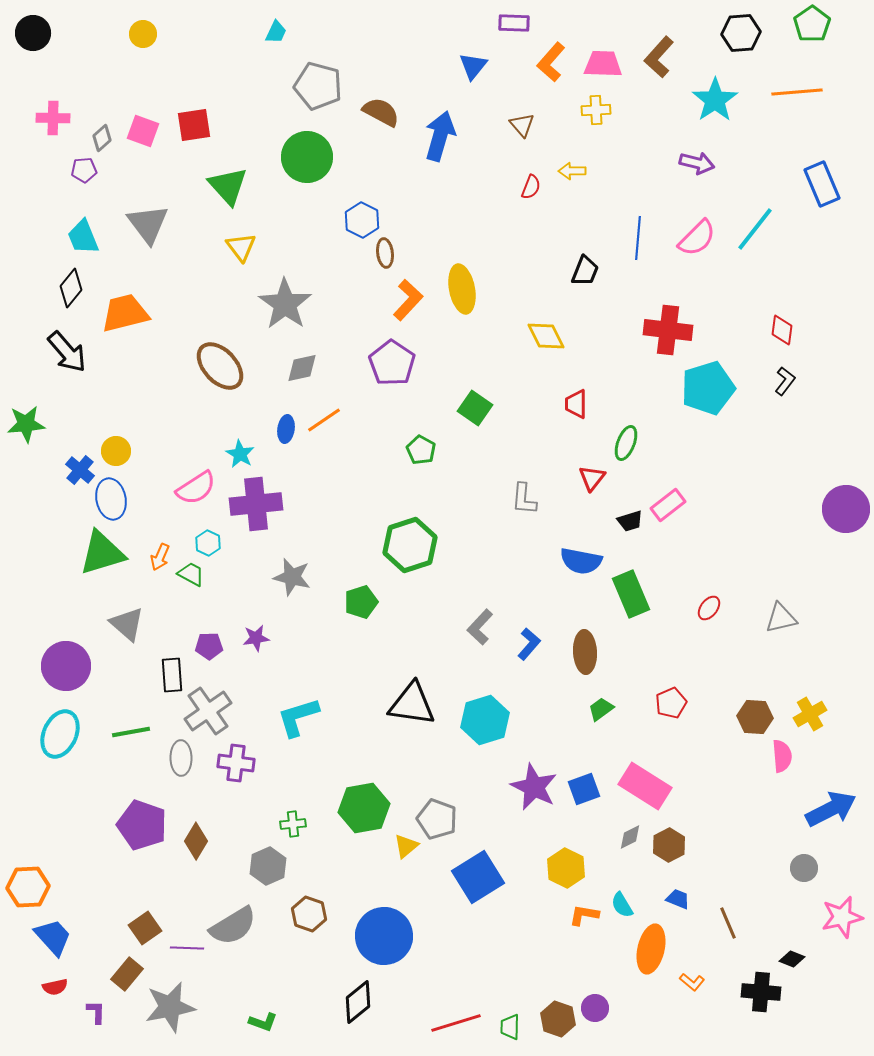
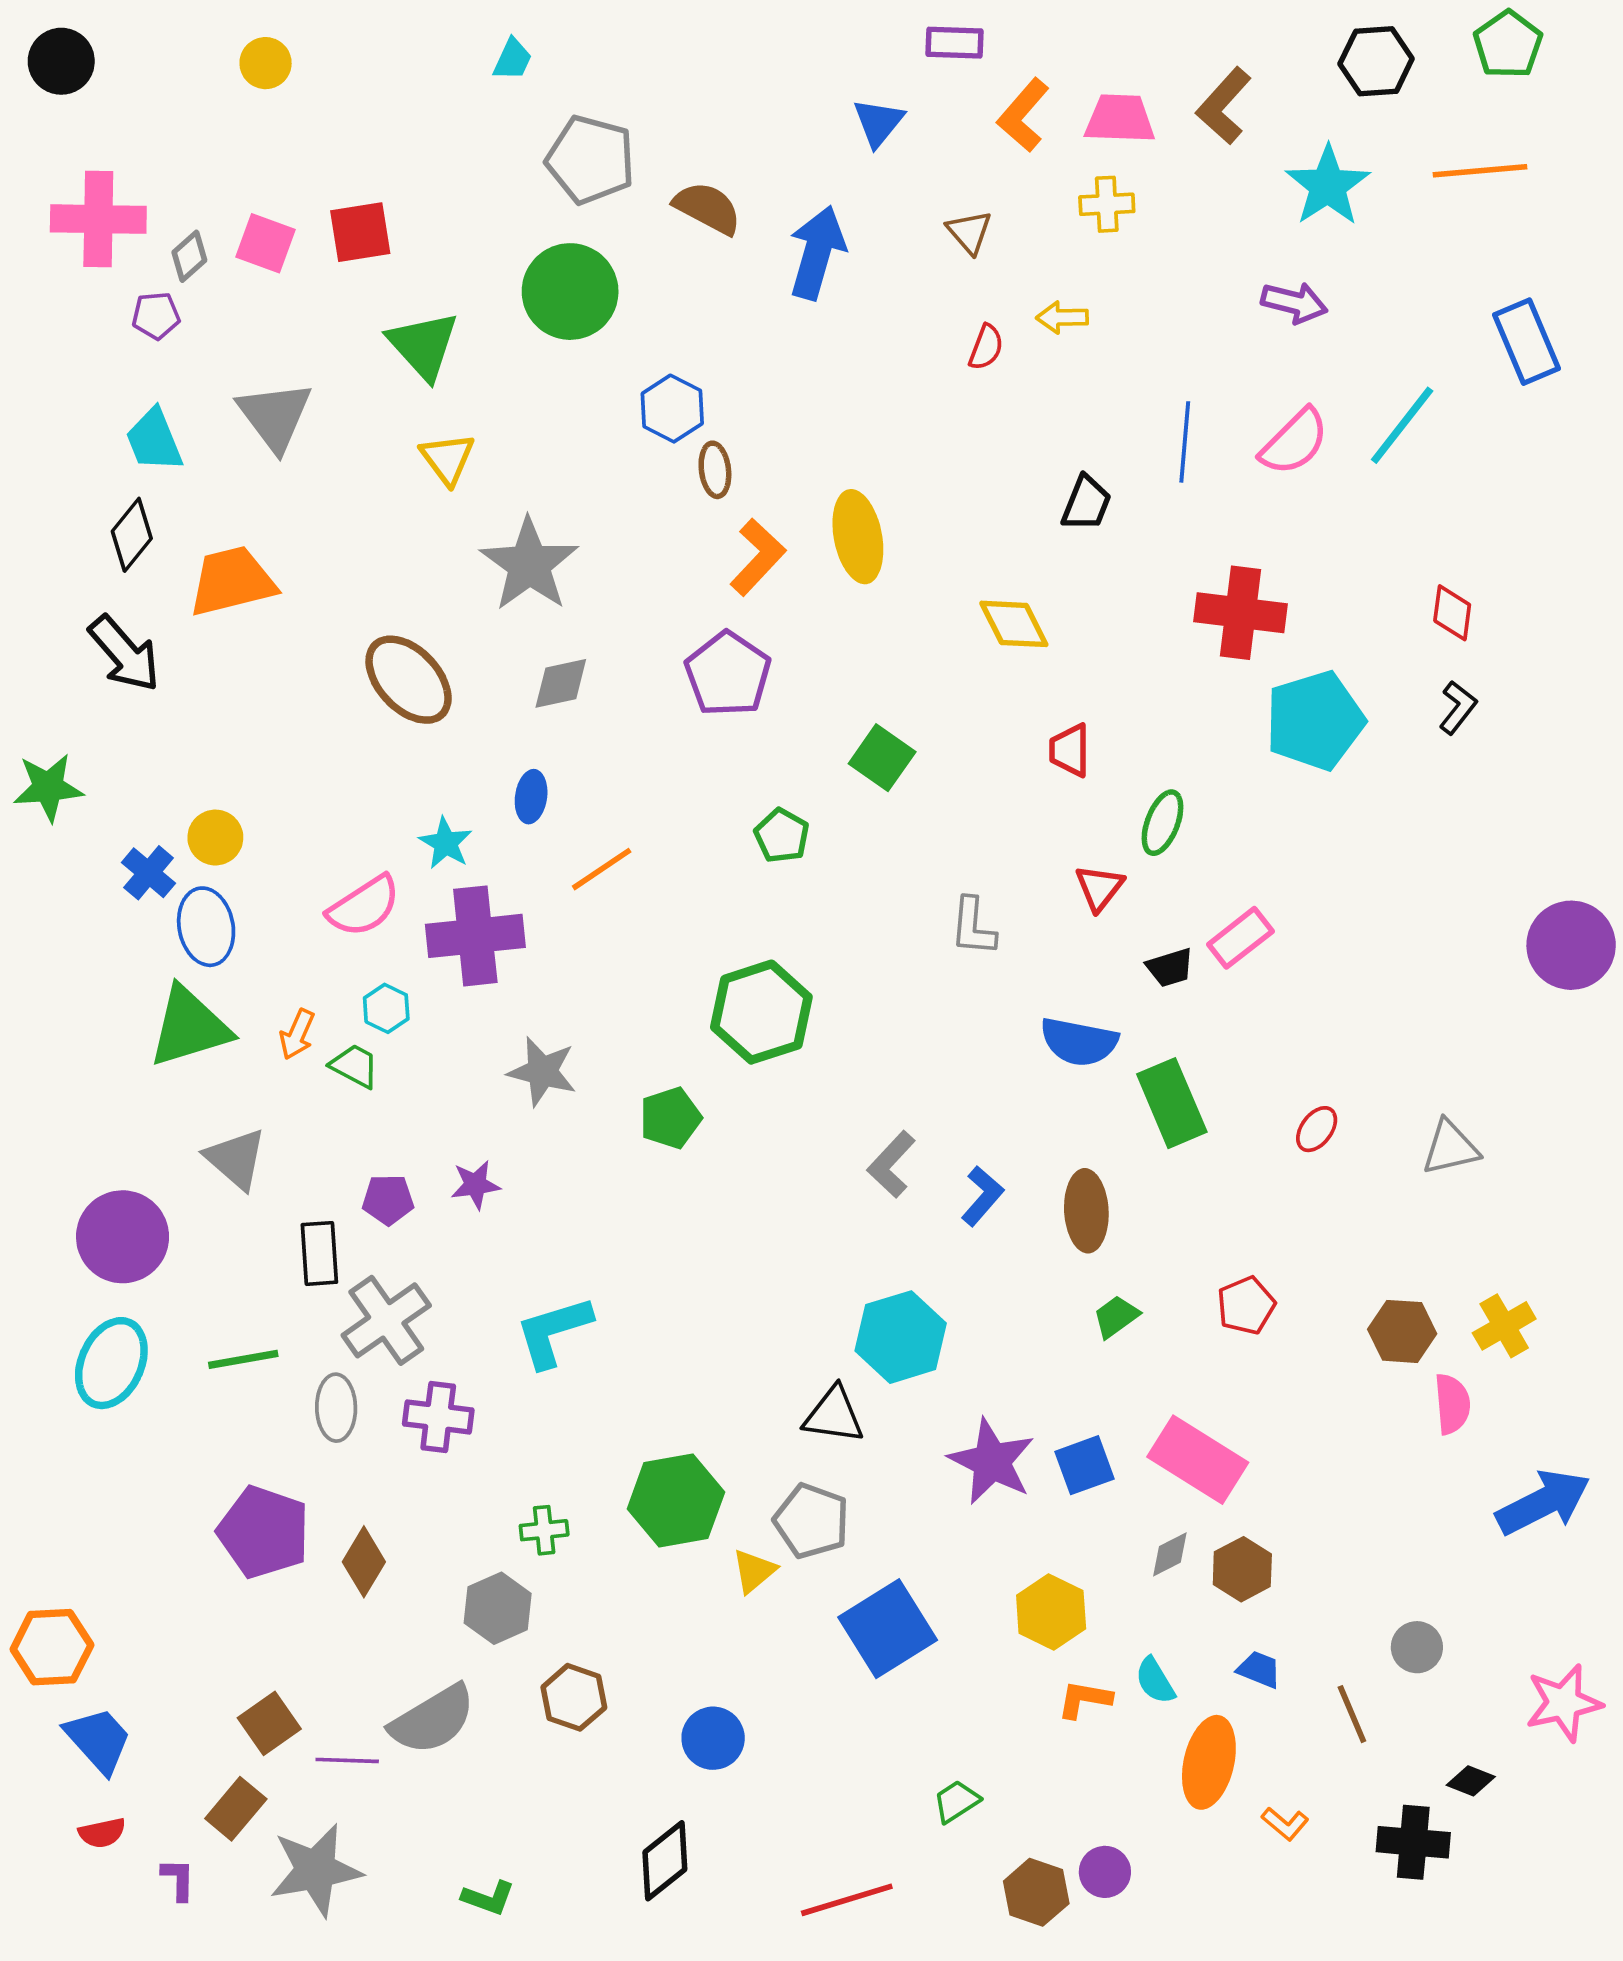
pink cross: (53, 118) -> (98, 219), size x1.5
orange line: (324, 420) -> (602, 869), moved
black triangle: (412, 704) -> (834, 1415), moved, size x0.7
gray circle: (804, 868) -> (1417, 1647), moved
blue circle: (384, 936) -> (713, 1738), size x0.6
green trapezoid: (510, 1027) -> (956, 1801), moved, turned 56

